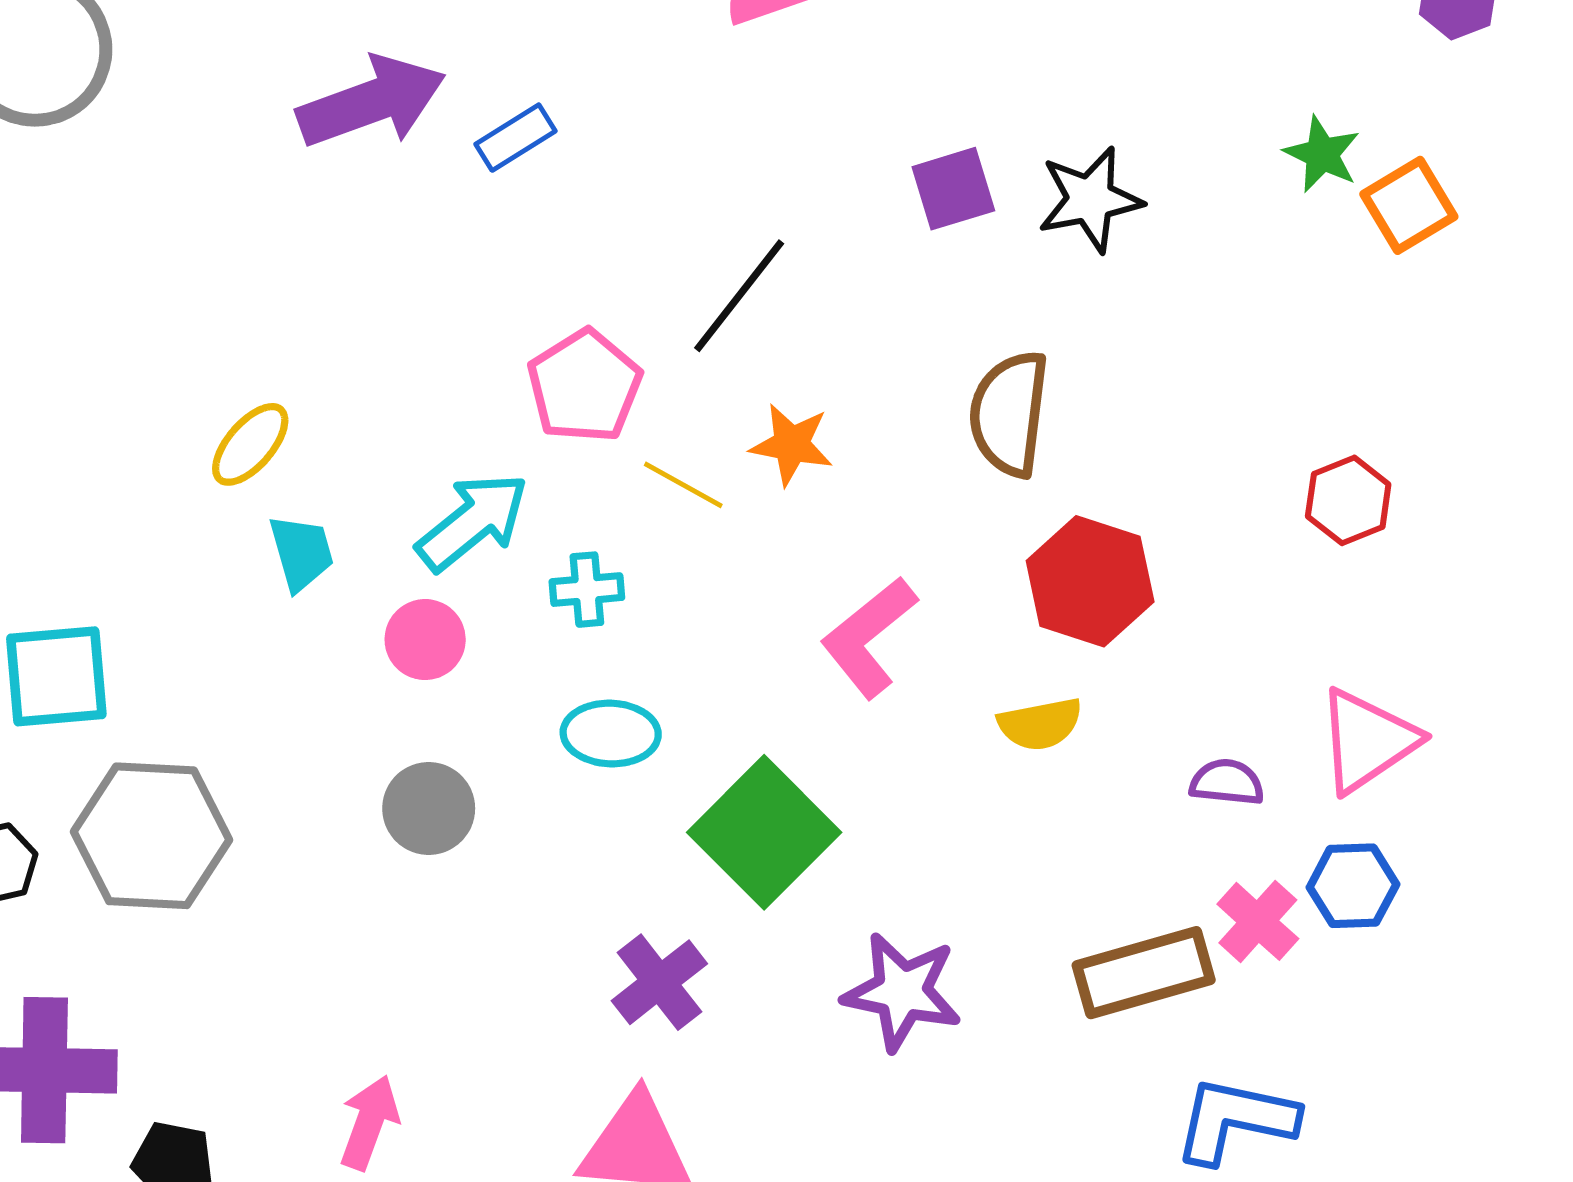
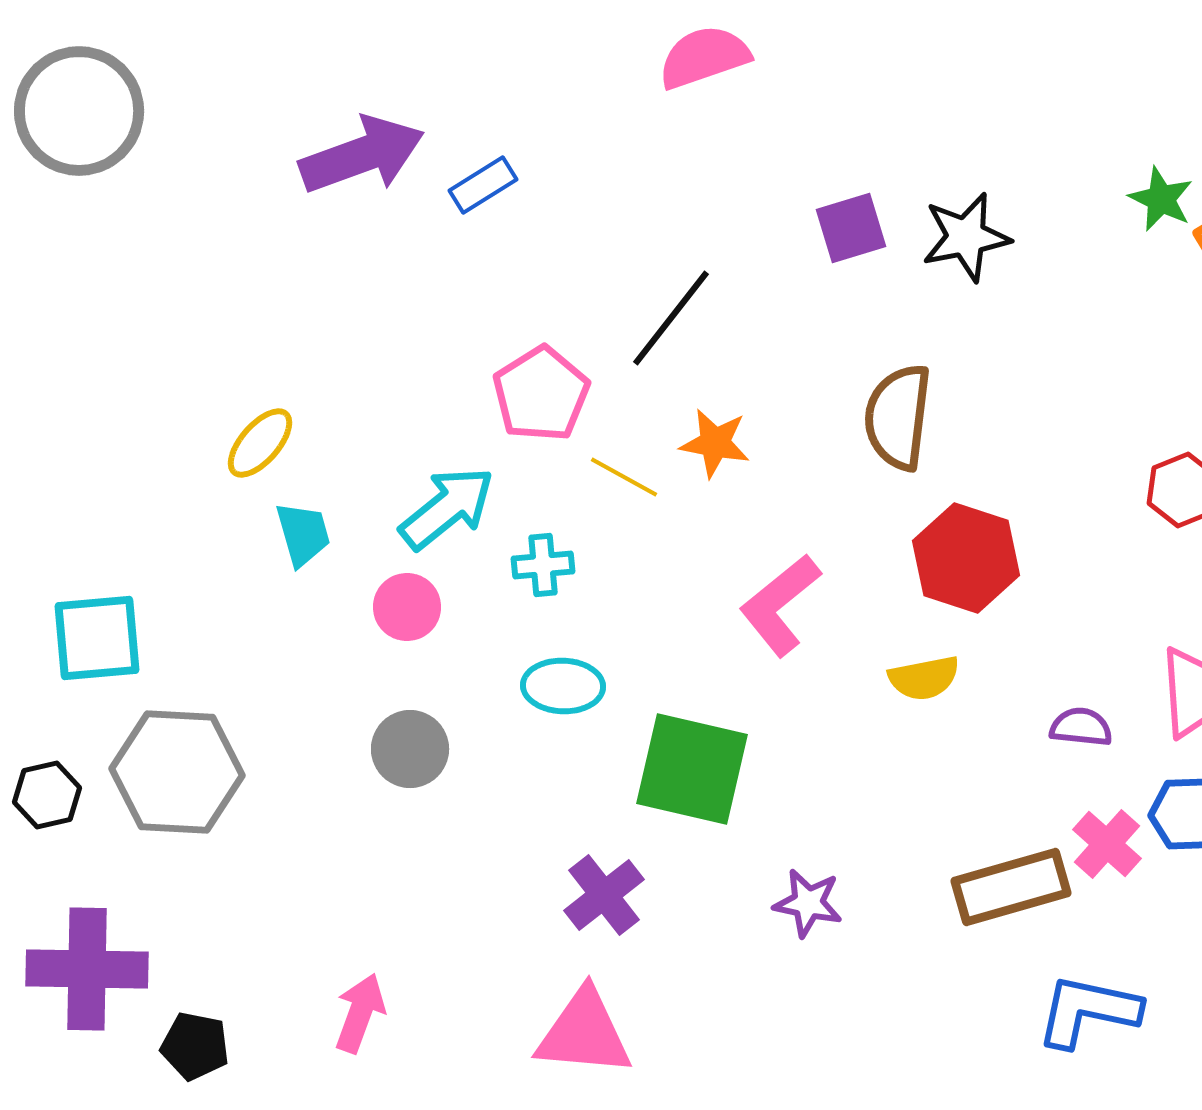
green square: (764, 832) -> (692, 769), turned -32
purple star: (902, 992) -> (808, 903), size x0.7

